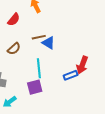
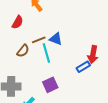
brown line: (39, 37) -> (39, 40), moved
cyan line: (39, 68) -> (46, 53), moved

